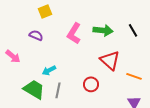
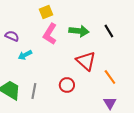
yellow square: (45, 11) -> (46, 12), moved
cyan arrow: (49, 70) -> (25, 55), moved
orange line: (134, 76) -> (110, 77), turned 35

